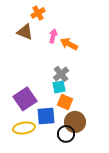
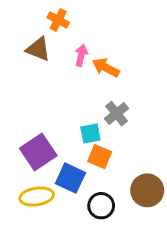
orange cross: (38, 13) -> (58, 20), turned -32
gray cross: (61, 74) -> (117, 114), moved
blue square: (46, 116) -> (70, 178), turned 30
brown circle: (75, 122) -> (147, 190), moved

